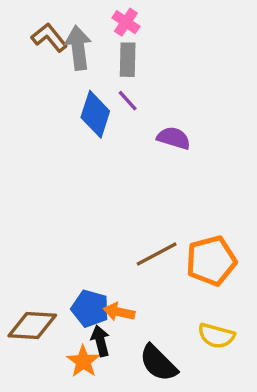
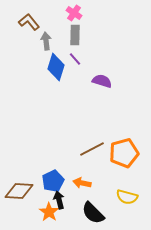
gray arrow: (78, 48) -> (46, 41), moved, size x0.7
blue pentagon: (90, 308) -> (53, 181), turned 30
orange arrow: (119, 312) -> (82, 183), moved

